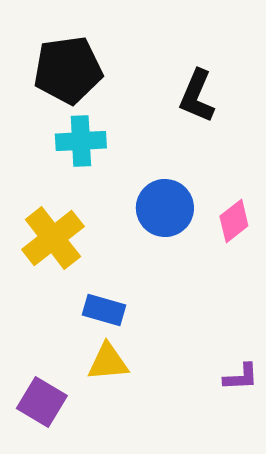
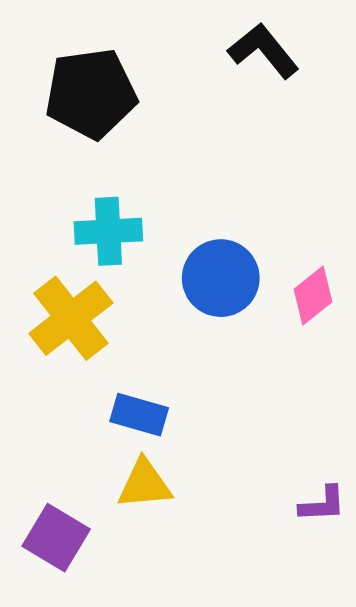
black L-shape: (197, 96) -> (264, 51), moved, turned 118
cyan cross: (81, 141) -> (108, 231), moved

